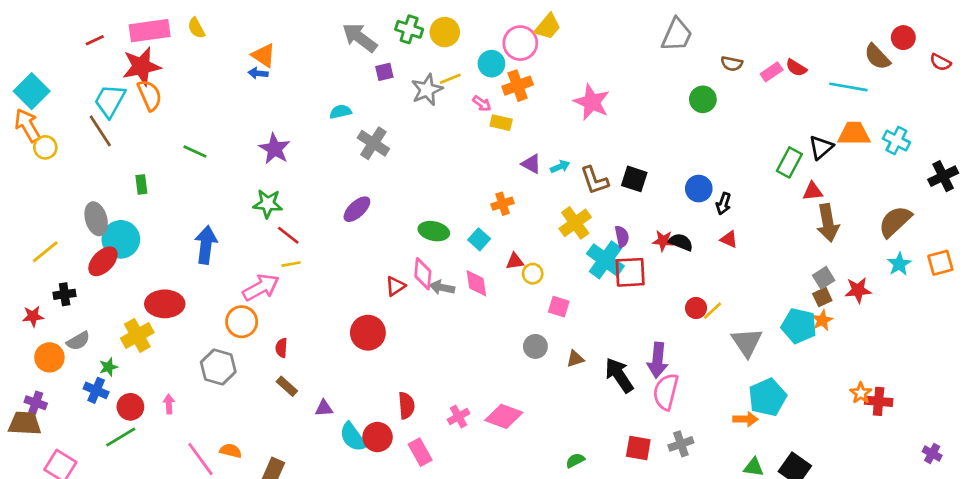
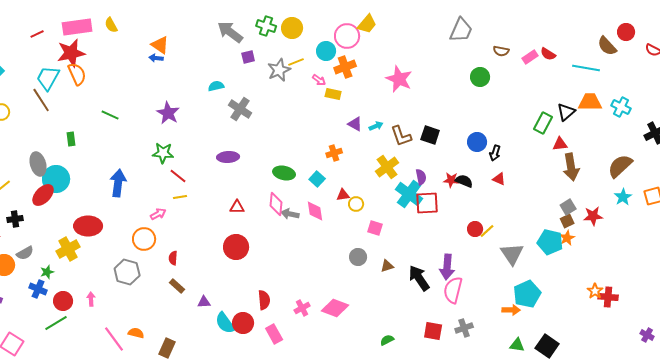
purple ellipse: (357, 209) -> (228, 157), turned 40
red triangle: (395, 286) -> (237, 207), moved, turned 35
pink arrow: (261, 287) -> (158, 214), size x0.6

